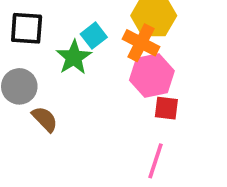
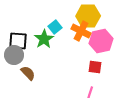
black square: (27, 28) -> (18, 41), moved
pink hexagon: (152, 75) -> (101, 41), moved

